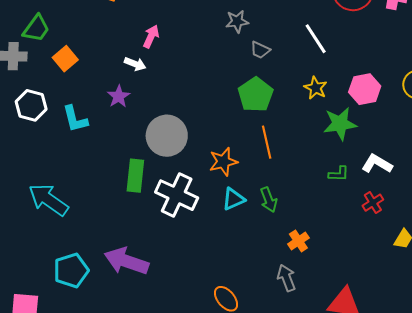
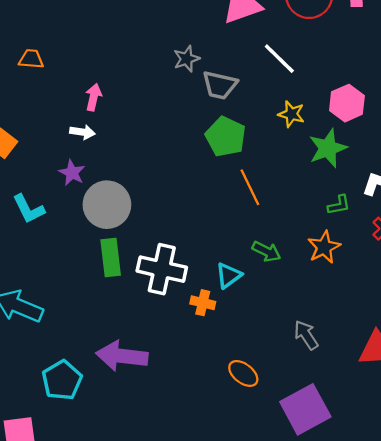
gray trapezoid: (260, 50) -> (220, 85), size x1.5
gray circle: (167, 136) -> (107, 205), moved
orange star: (223, 162) -> (324, 247), moved
cyan triangle: (233, 199) -> (229, 275), moved
green arrow: (269, 200) -> (266, 251), turned -30
orange cross: (298, 241) -> (203, 303), moved, turned -30

